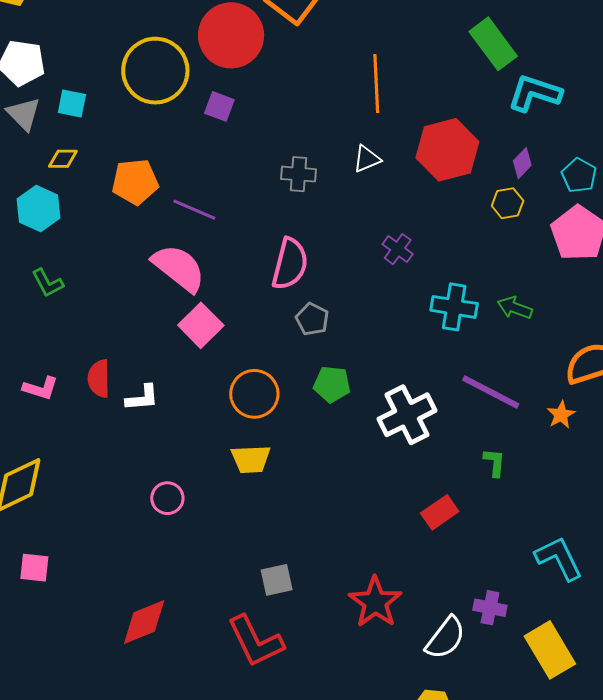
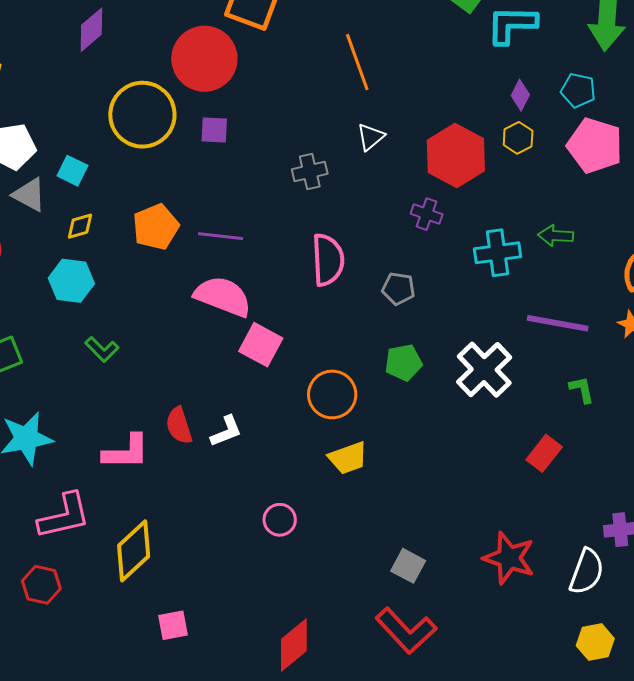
cyan square: (72, 104) -> (72, 171), turned 32
red hexagon: (447, 150) -> (456, 155), moved
gray pentagon: (312, 319) -> (398, 289), moved
pink L-shape: (40, 388) -> (126, 452), size x1.4
gray square: (277, 580) -> (408, 566), turned -32

